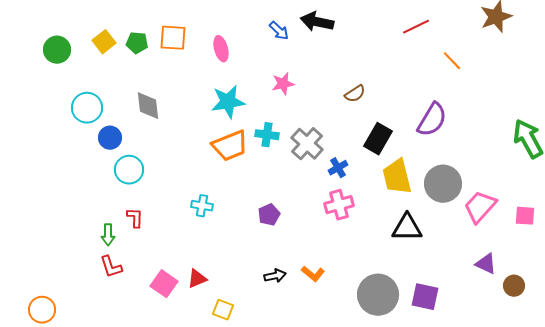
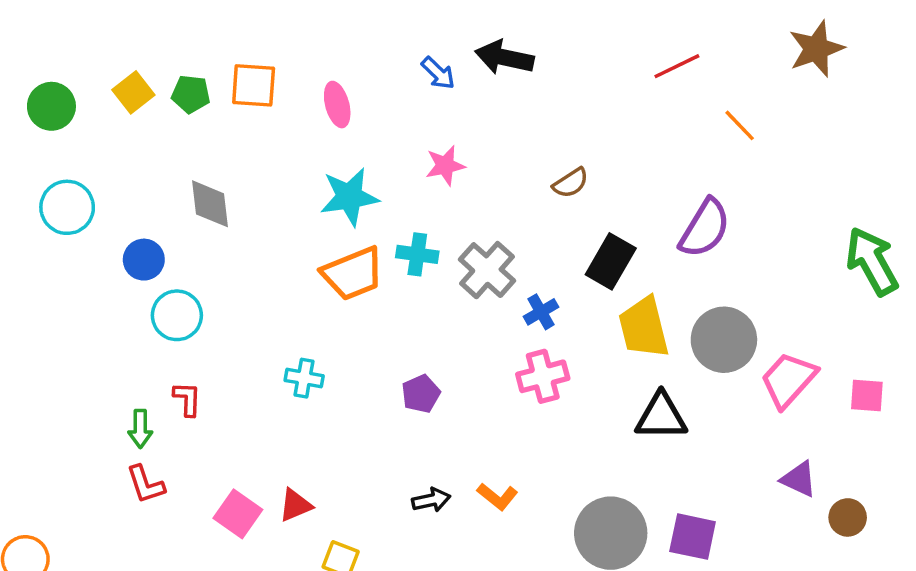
cyan circle: (87, 108) -> (67, 207), moved

